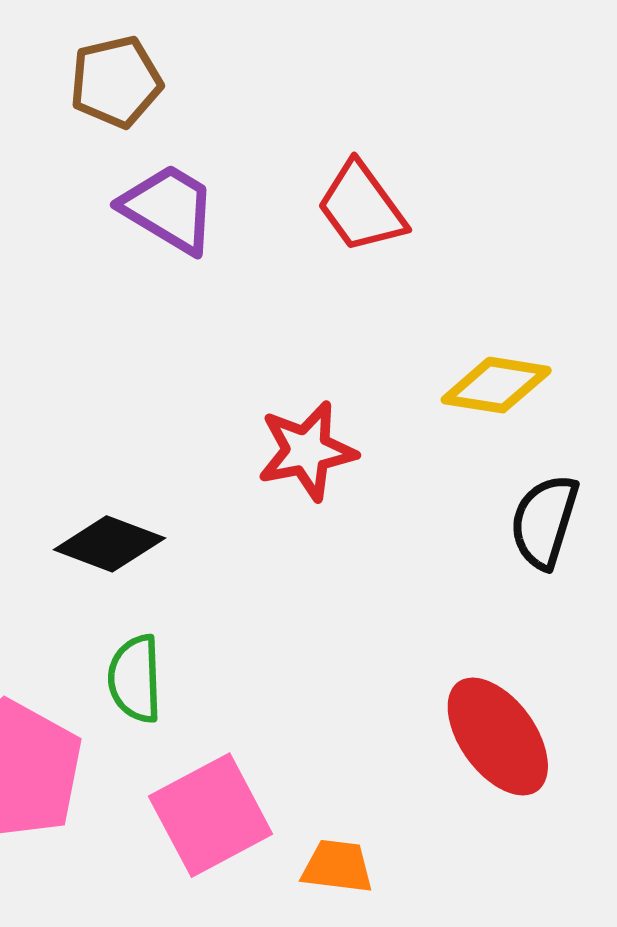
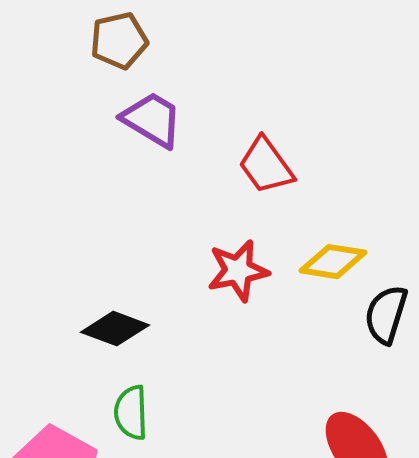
red trapezoid: (361, 207) -> (266, 166), moved
yellow diamond: (496, 385) -> (333, 262), moved

